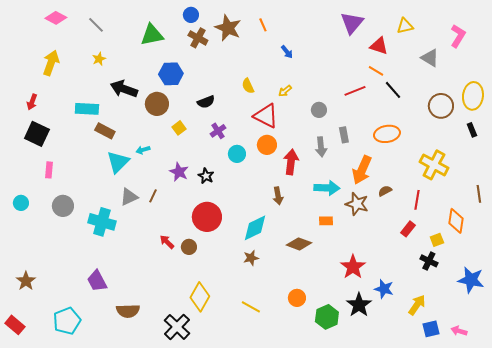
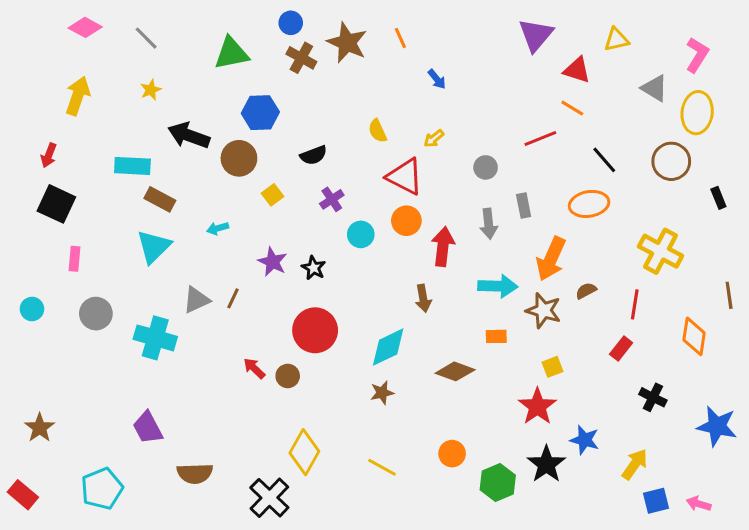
black line: (393, 90) -> (604, 160), moved
yellow ellipse: (473, 96) -> (697, 113), moved
cyan triangle: (118, 162) -> (154, 247), moved
yellow square: (437, 240) -> (553, 367), moved

